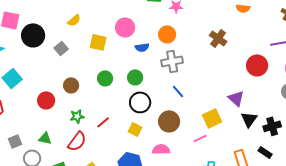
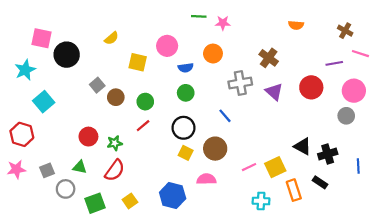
gray square: (61, 48) -> (97, 85), moved
gray cross: (172, 61) -> (240, 83), moved
green circle: (135, 77) -> (186, 93), moved
brown circle: (71, 85) -> (116, 97), moved
purple triangle: (236, 98) -> (274, 92), moved
red circle: (46, 100) -> (88, 137), moved
yellow square: (212, 118) -> (275, 167), moved
black triangle: (249, 119) -> (303, 146), turned -36
red line: (103, 122) -> (143, 126), moved
yellow square: (135, 129) -> (186, 153), moved

